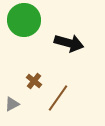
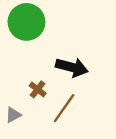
black arrow: (69, 43) -> (72, 67), moved

